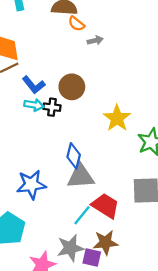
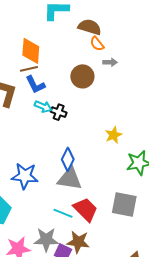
blue L-shape: (34, 85) -> (35, 85), moved
brown circle: (72, 87) -> (82, 76), moved
yellow star: (117, 118) -> (114, 135), size x0.7
cyan line: (82, 215) -> (63, 213), turned 60

